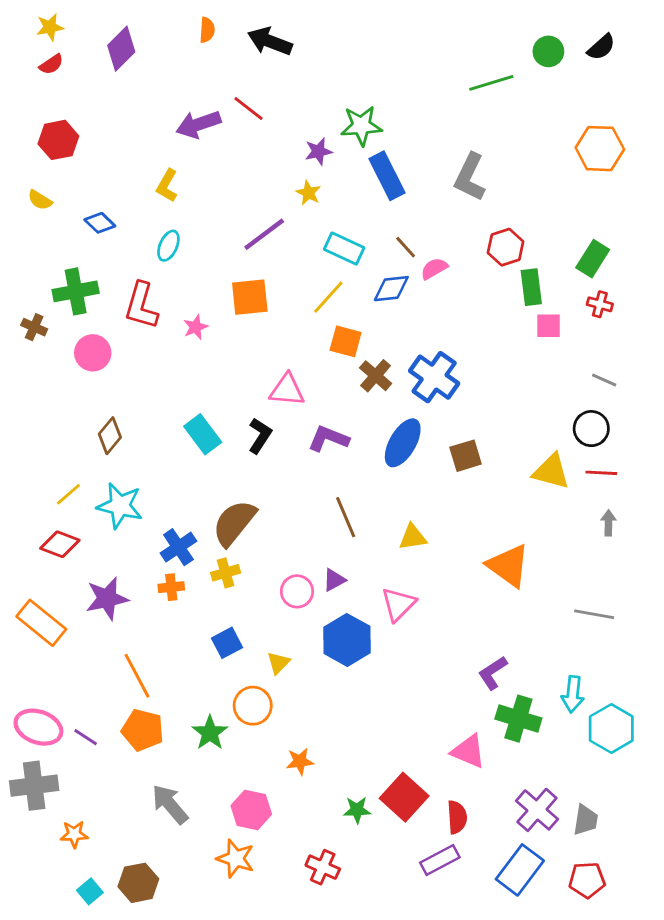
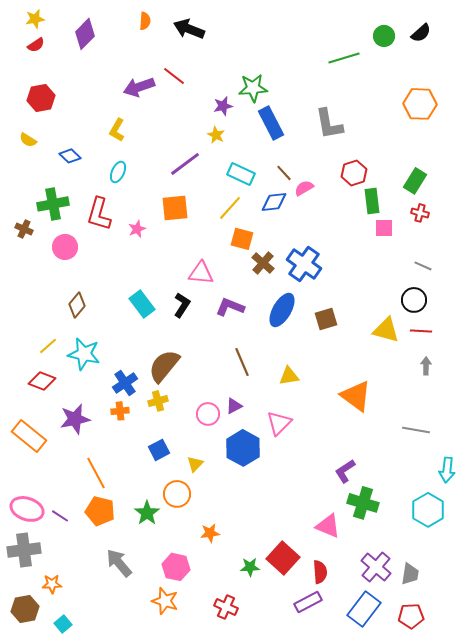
gray L-shape: (470, 177) -> (329, 124), turned -36
cyan arrow: (573, 694) -> (447, 470), moved
brown hexagon: (138, 883) -> (25, 609), moved

